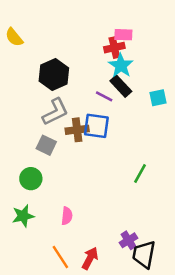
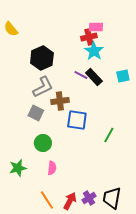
black rectangle: (121, 86) -> (94, 77), moved
blue square: (96, 126) -> (77, 120), moved
green circle: (31, 179) -> (43, 143), moved
purple cross: (129, 240) -> (89, 198), moved

